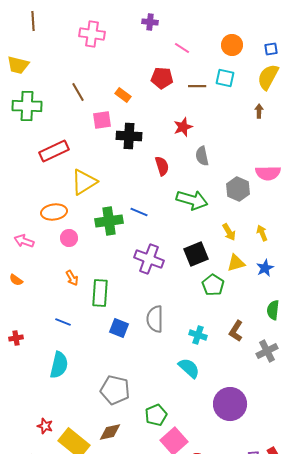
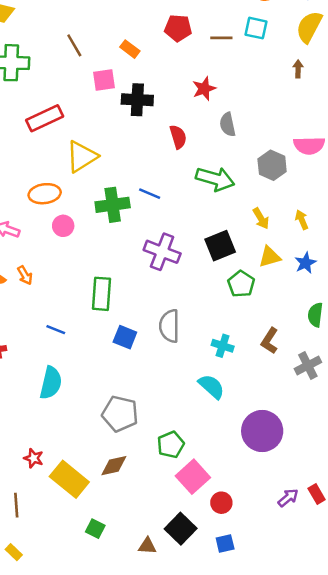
orange arrow: (72, 278) -> (25, 275), moved

